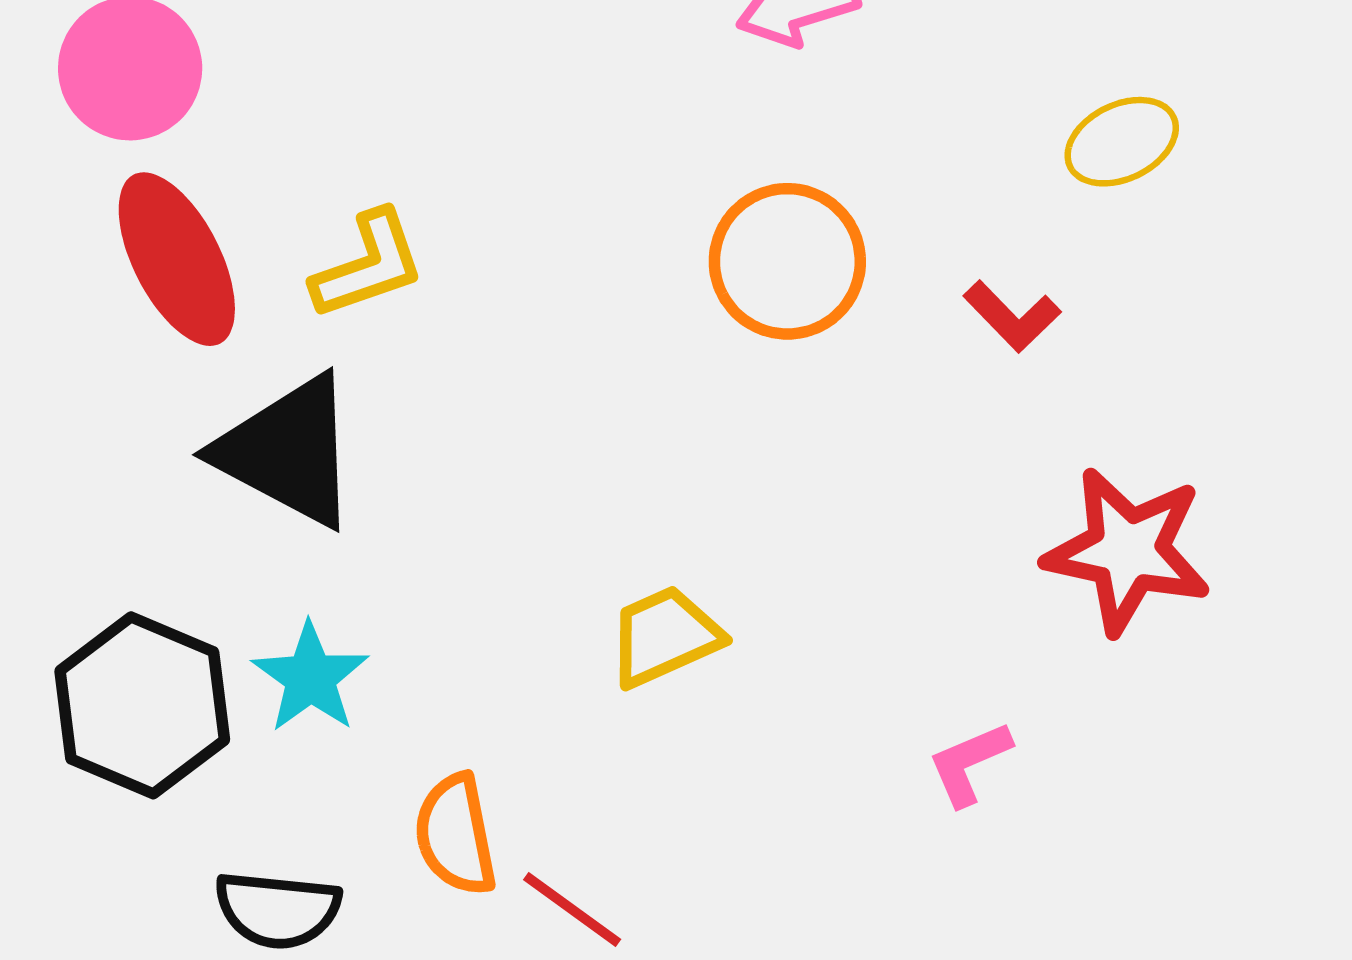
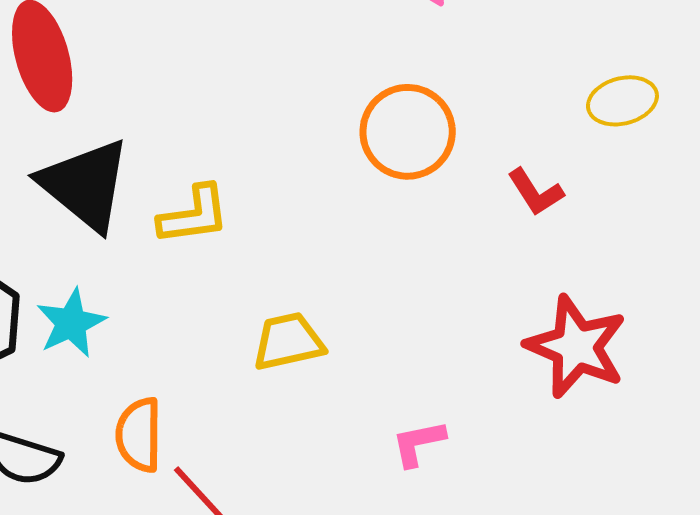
yellow L-shape: (368, 265) -> (194, 215), moved
pink L-shape: (969, 763) -> (418, 443), moved

